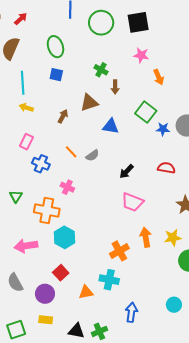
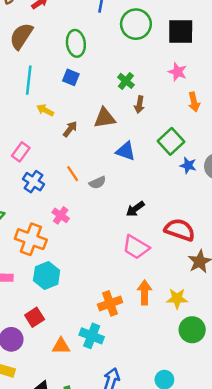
yellow arrow: (26, 108) -> (45, 110), moved
red semicircle: (166, 168) -> (180, 230), moved, size x1.4

